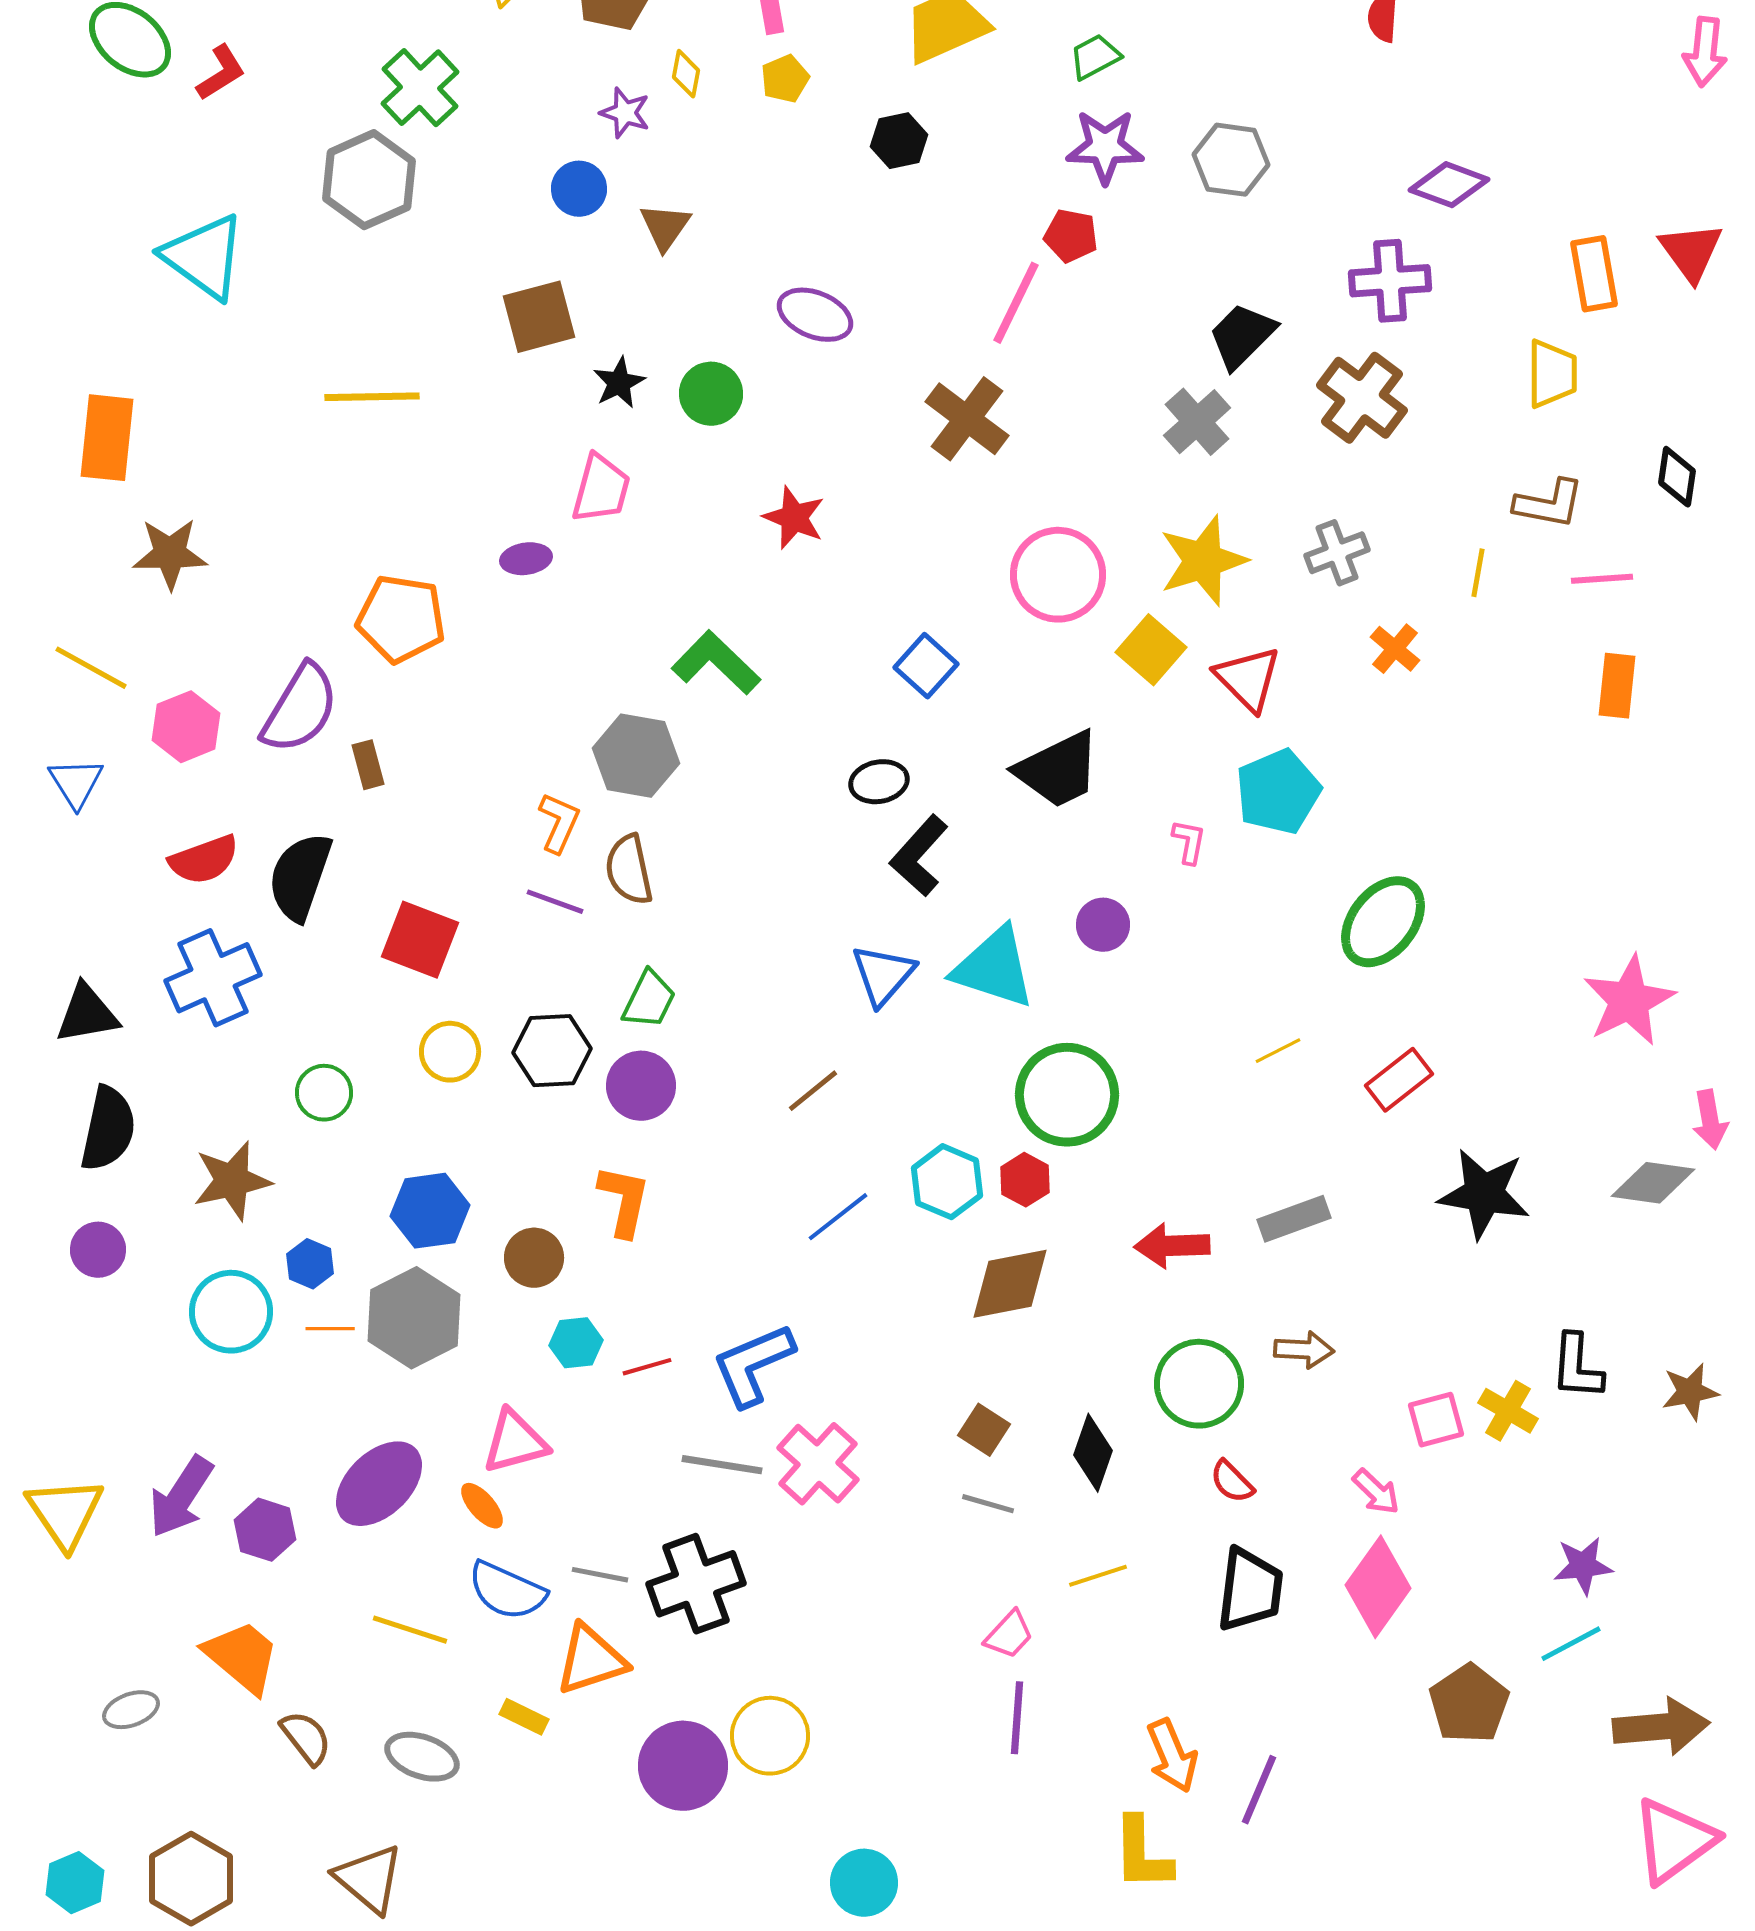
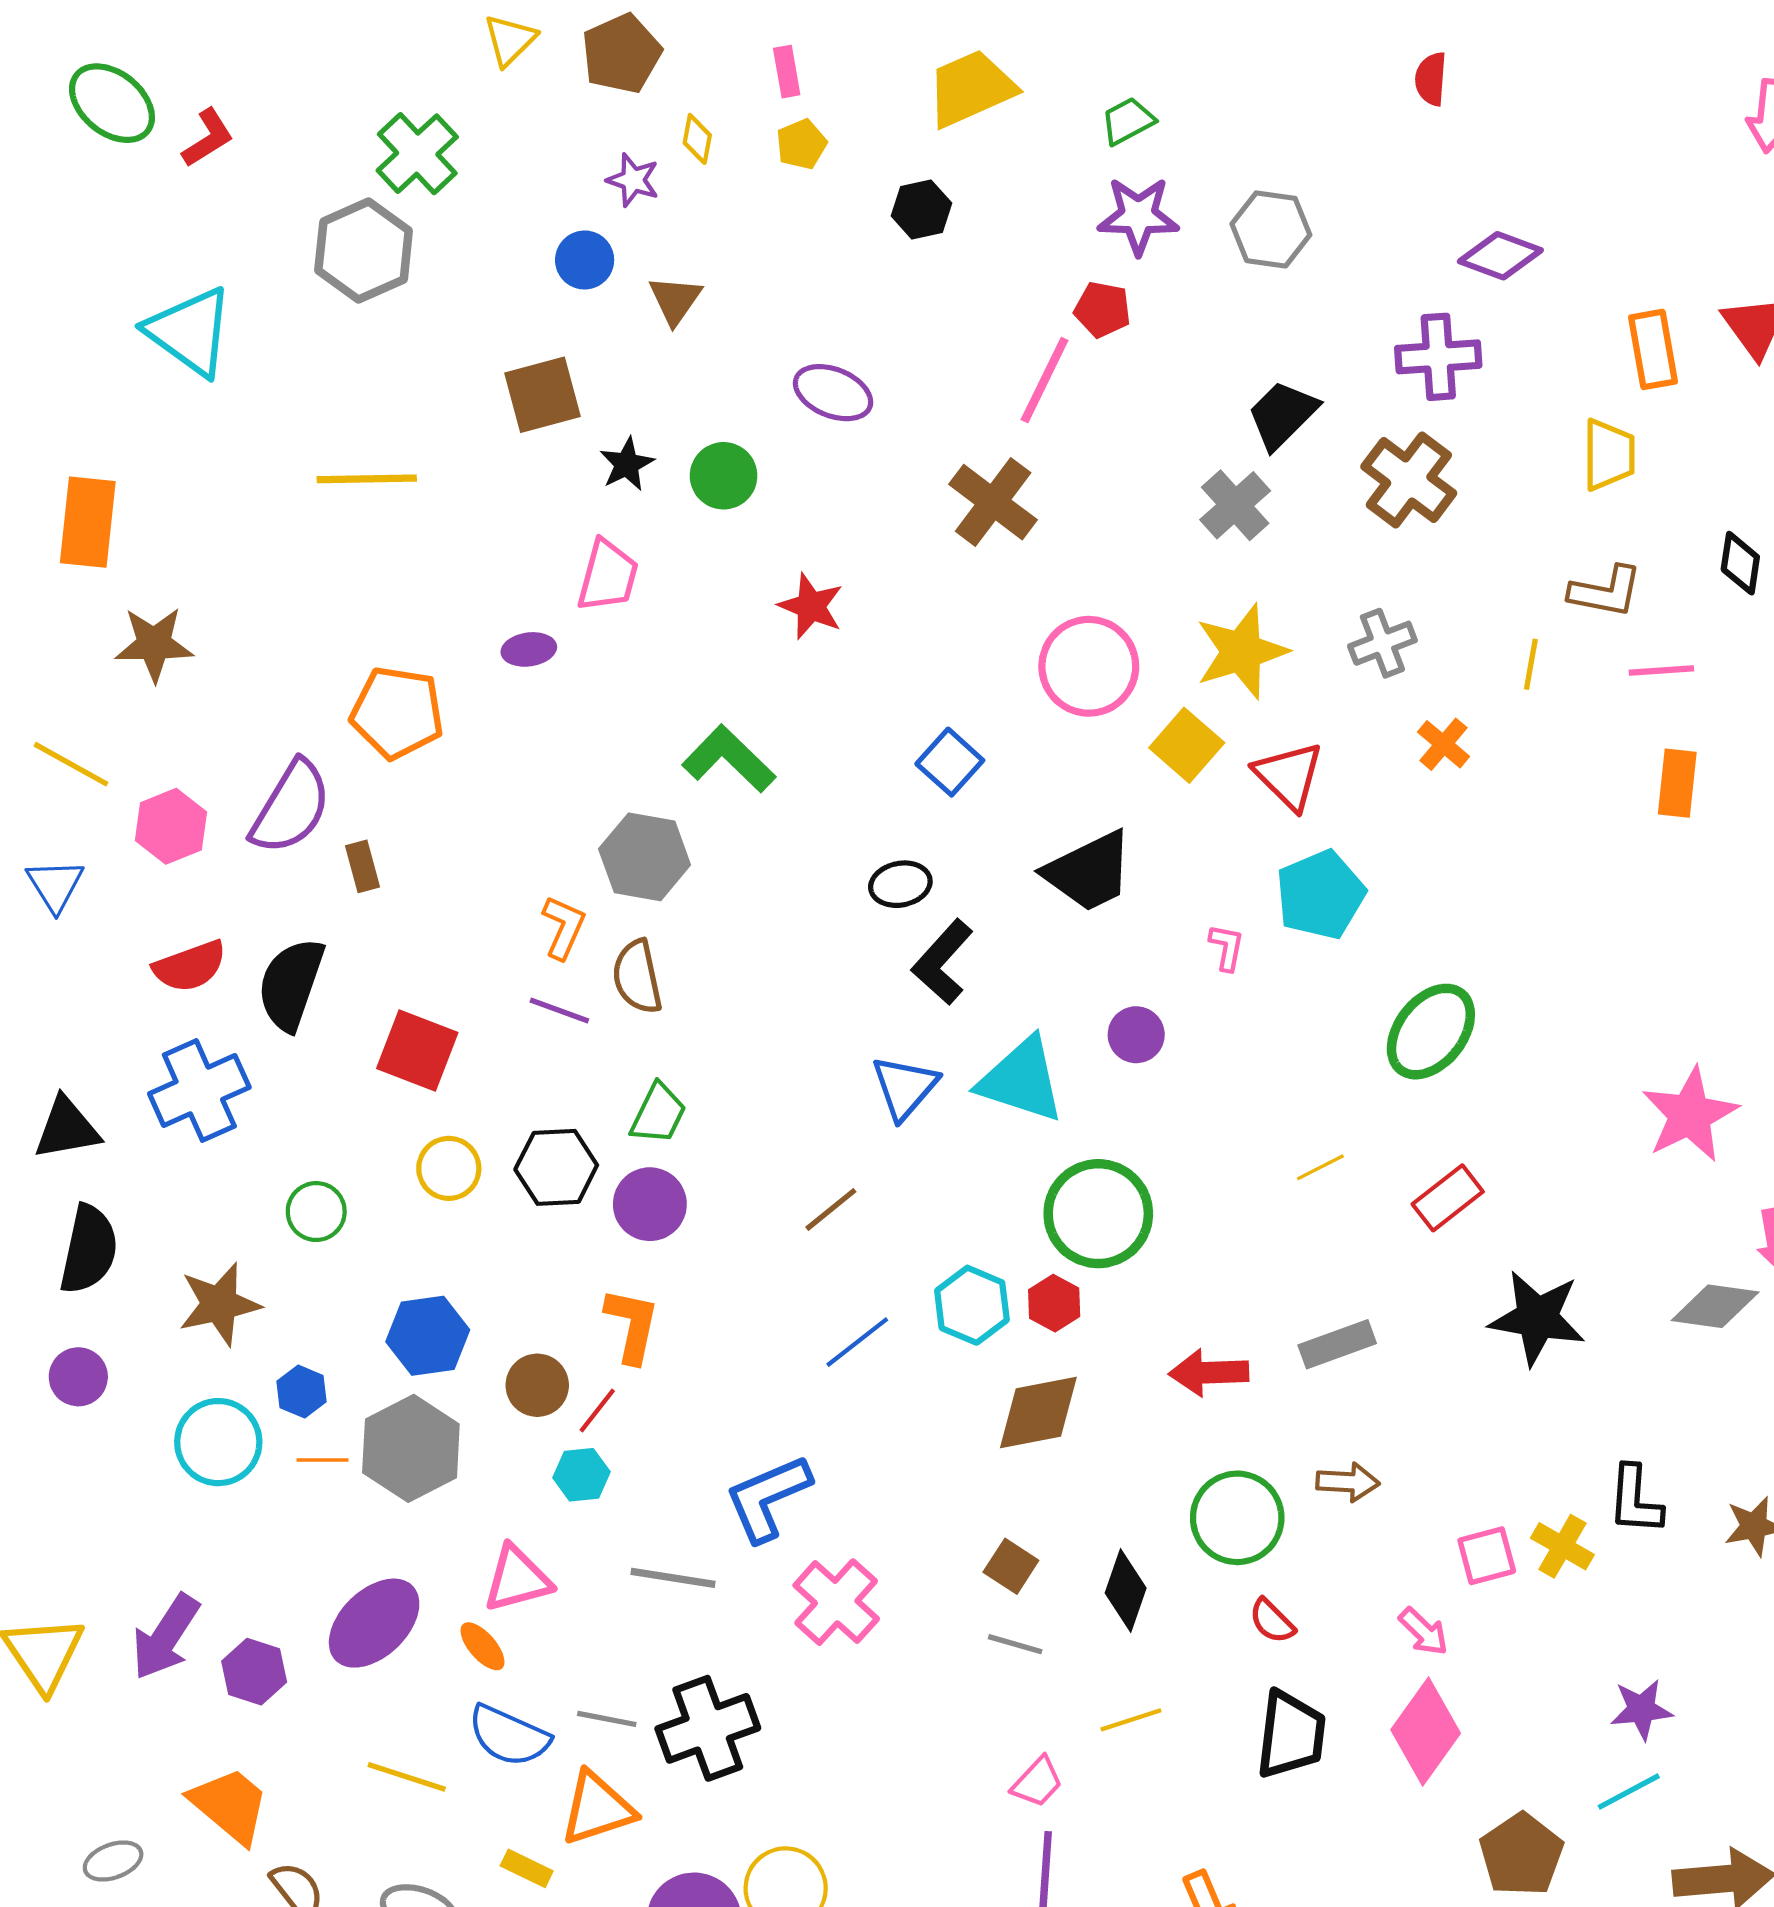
red line: (647, 1367) -> (597, 1410), moved, turned -36
gray line: (722, 1465) -> (673, 1578), moved

